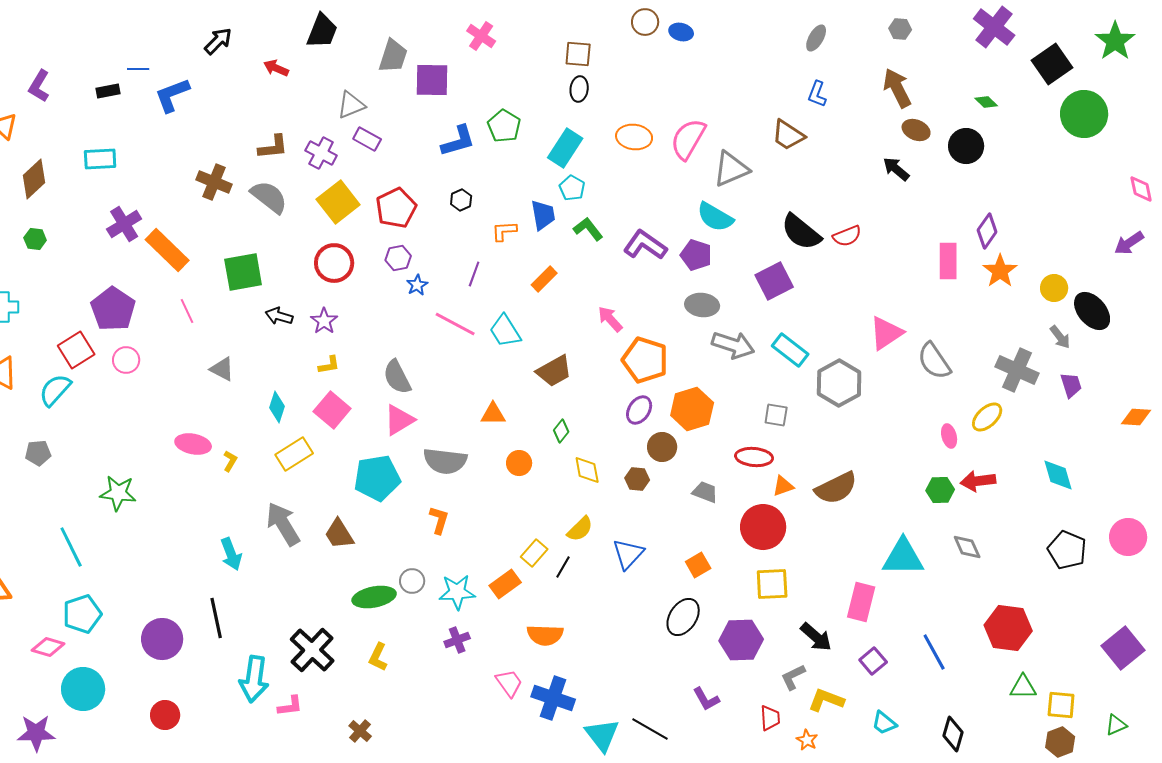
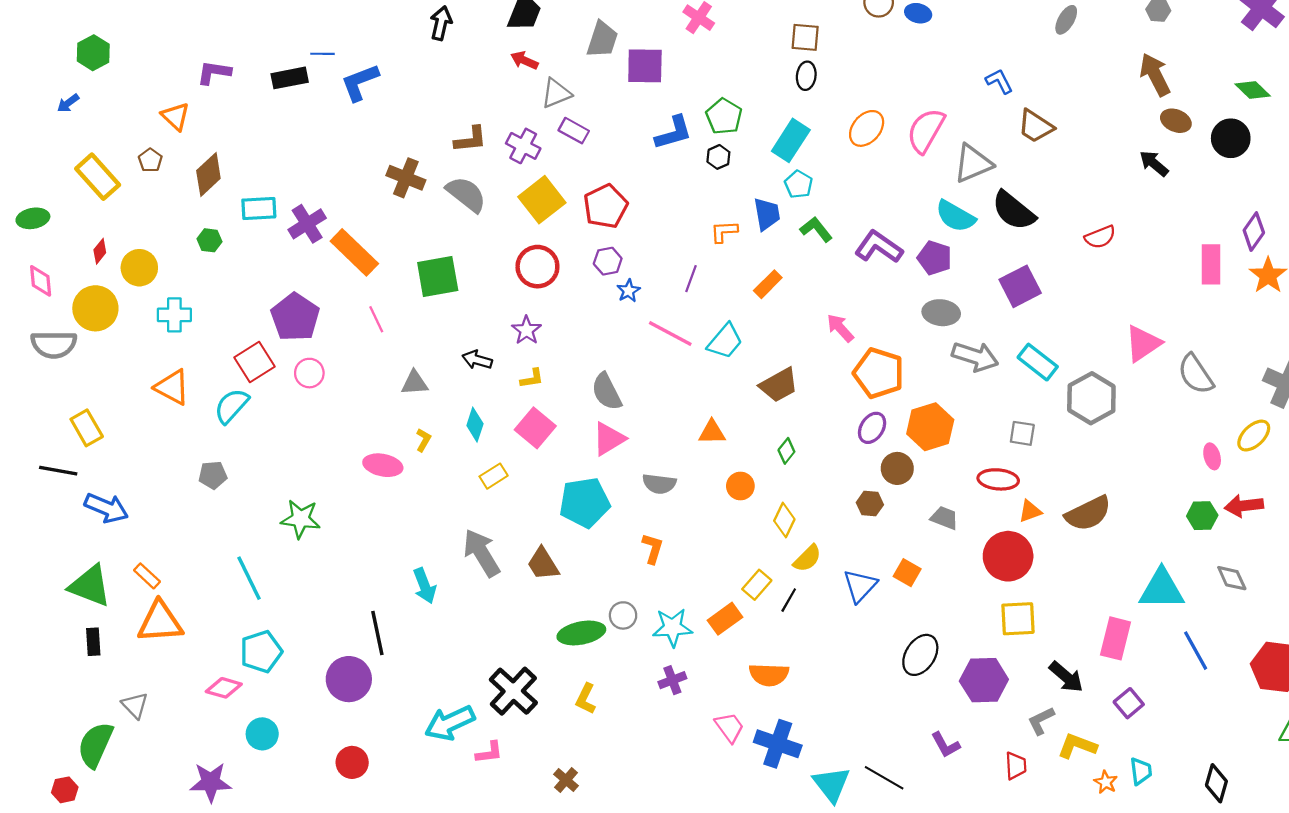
black arrow: (218, 41) -> (441, 23), moved, turned -32
red arrow: (276, 68) -> (524, 60), moved
purple L-shape: (39, 86) -> (214, 72), turned 68
black rectangle: (108, 91) -> (290, 78), size x1.4
blue L-shape: (817, 94) -> (999, 81), moved, turned 132
green diamond: (986, 102) -> (1253, 90), size x1.4
orange ellipse: (634, 137) -> (867, 128), turned -56
cyan rectangle: (100, 159) -> (259, 208), moved
black hexagon: (461, 200) -> (718, 157), moved
black semicircle: (801, 232) -> (1014, 211), moved
black arrow: (279, 316) -> (477, 360), moved
cyan trapezoid: (505, 331) -> (725, 341), turned -108
gray triangle: (222, 369) -> (415, 383), turned -32
yellow rectangle: (294, 454) -> (494, 476), size x0.7
yellow L-shape: (230, 461) -> (423, 440), moved
gray semicircle: (445, 461) -> (659, 484), size x0.7
yellow diamond: (587, 470) -> (784, 520), moved, turned 36
orange square: (698, 565) -> (907, 573), moved, turned -30
black line: (216, 618) -> (377, 633), moved
blue line: (934, 652) -> (1196, 651), moved
cyan arrow: (254, 679) -> (450, 723), turned 57
cyan circle: (83, 689) -> (262, 734), size x0.7
cyan trapezoid: (884, 723) -> (1141, 771), turned -136
orange star: (807, 740) -> (1106, 782), moved

